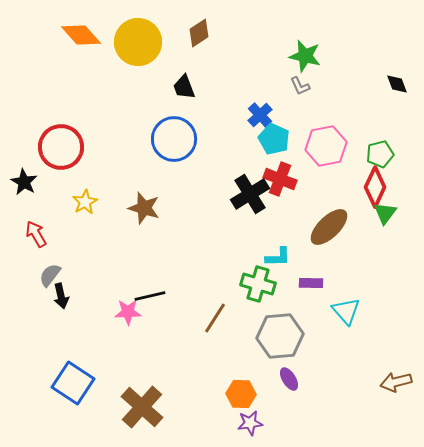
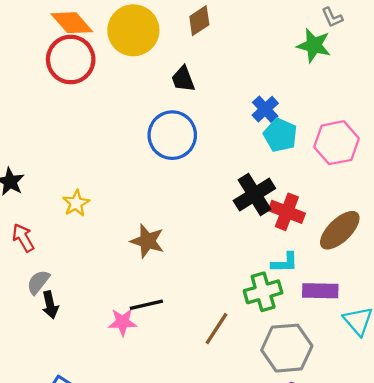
gray L-shape: (300, 86) -> (332, 17), moved
red circle: (61, 147) -> (71, 59), moved
red cross: (280, 179) -> (287, 212), moved
brown star: (144, 208) -> (147, 241), moved
purple rectangle: (311, 283) -> (320, 291), size x1.4
green cross: (258, 284) -> (263, 292), turned -32

